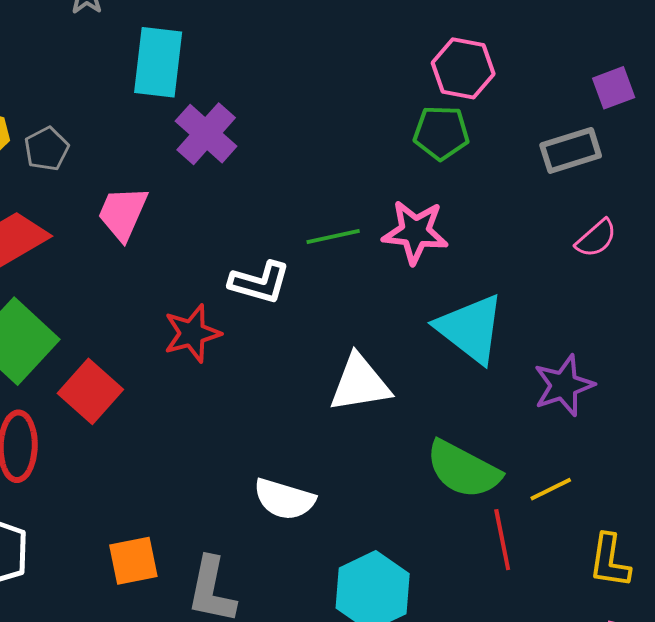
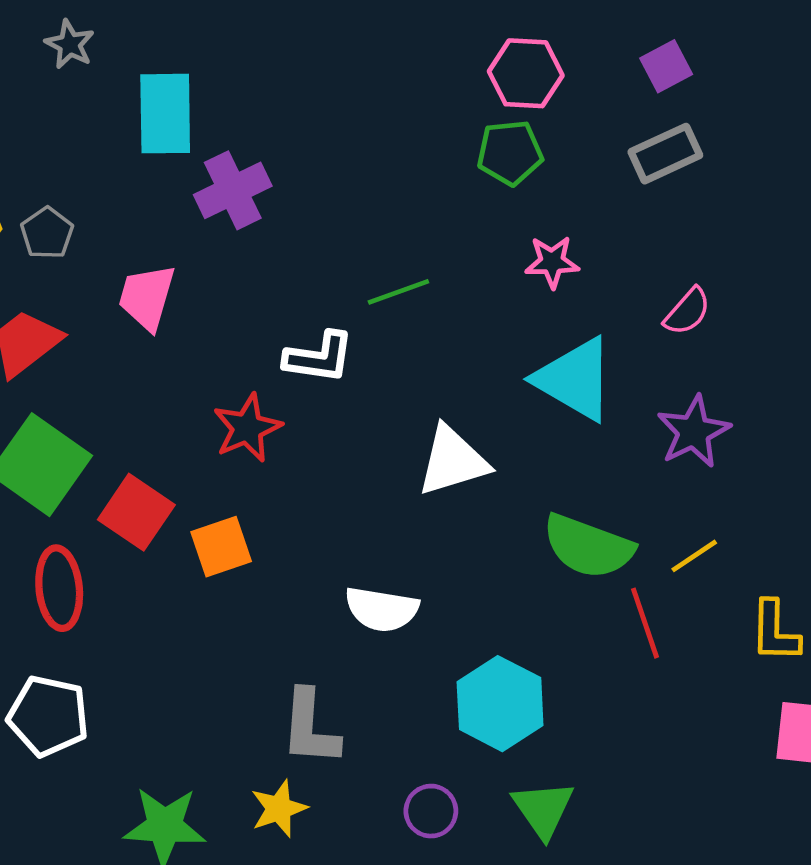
purple square: (614, 88) -> (666, 66), moved
purple cross: (206, 134) -> (233, 190), turned 30
pink star: (415, 232) -> (552, 262), moved, size x0.7
pink semicircle: (596, 238) -> (687, 312), moved
orange square: (133, 561) -> (221, 547), moved

